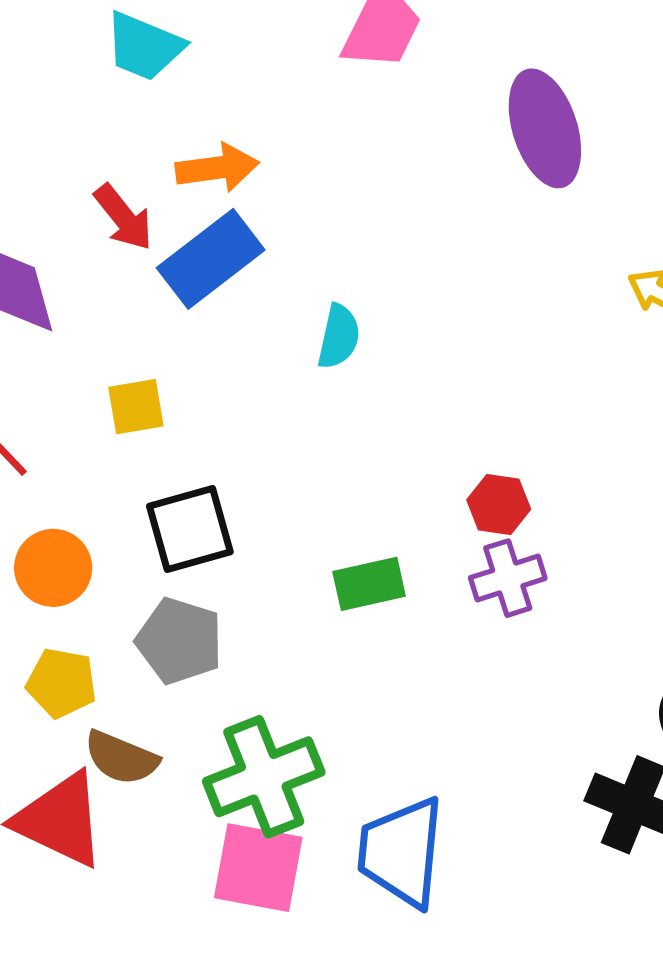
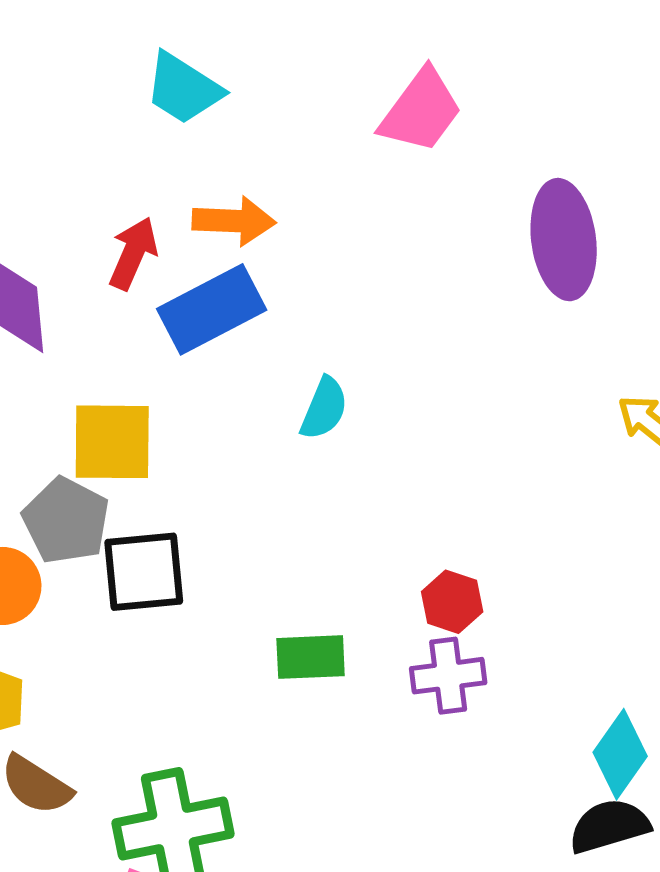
red arrow: (124, 217) -> (133, 253), turned -128
yellow square: (136, 407) -> (112, 442), size x1.5
gray pentagon: (179, 641) -> (66, 521), moved

